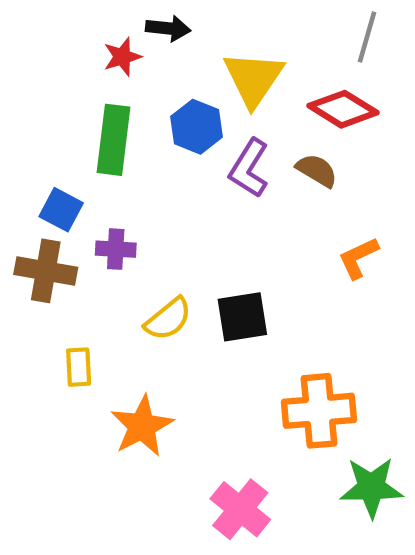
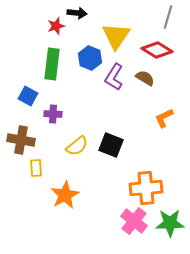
brown cross: (46, 271) -> (21, 140), moved
black square: (242, 317) -> (111, 145), turned 30
pink cross: (240, 509) -> (134, 221), moved

